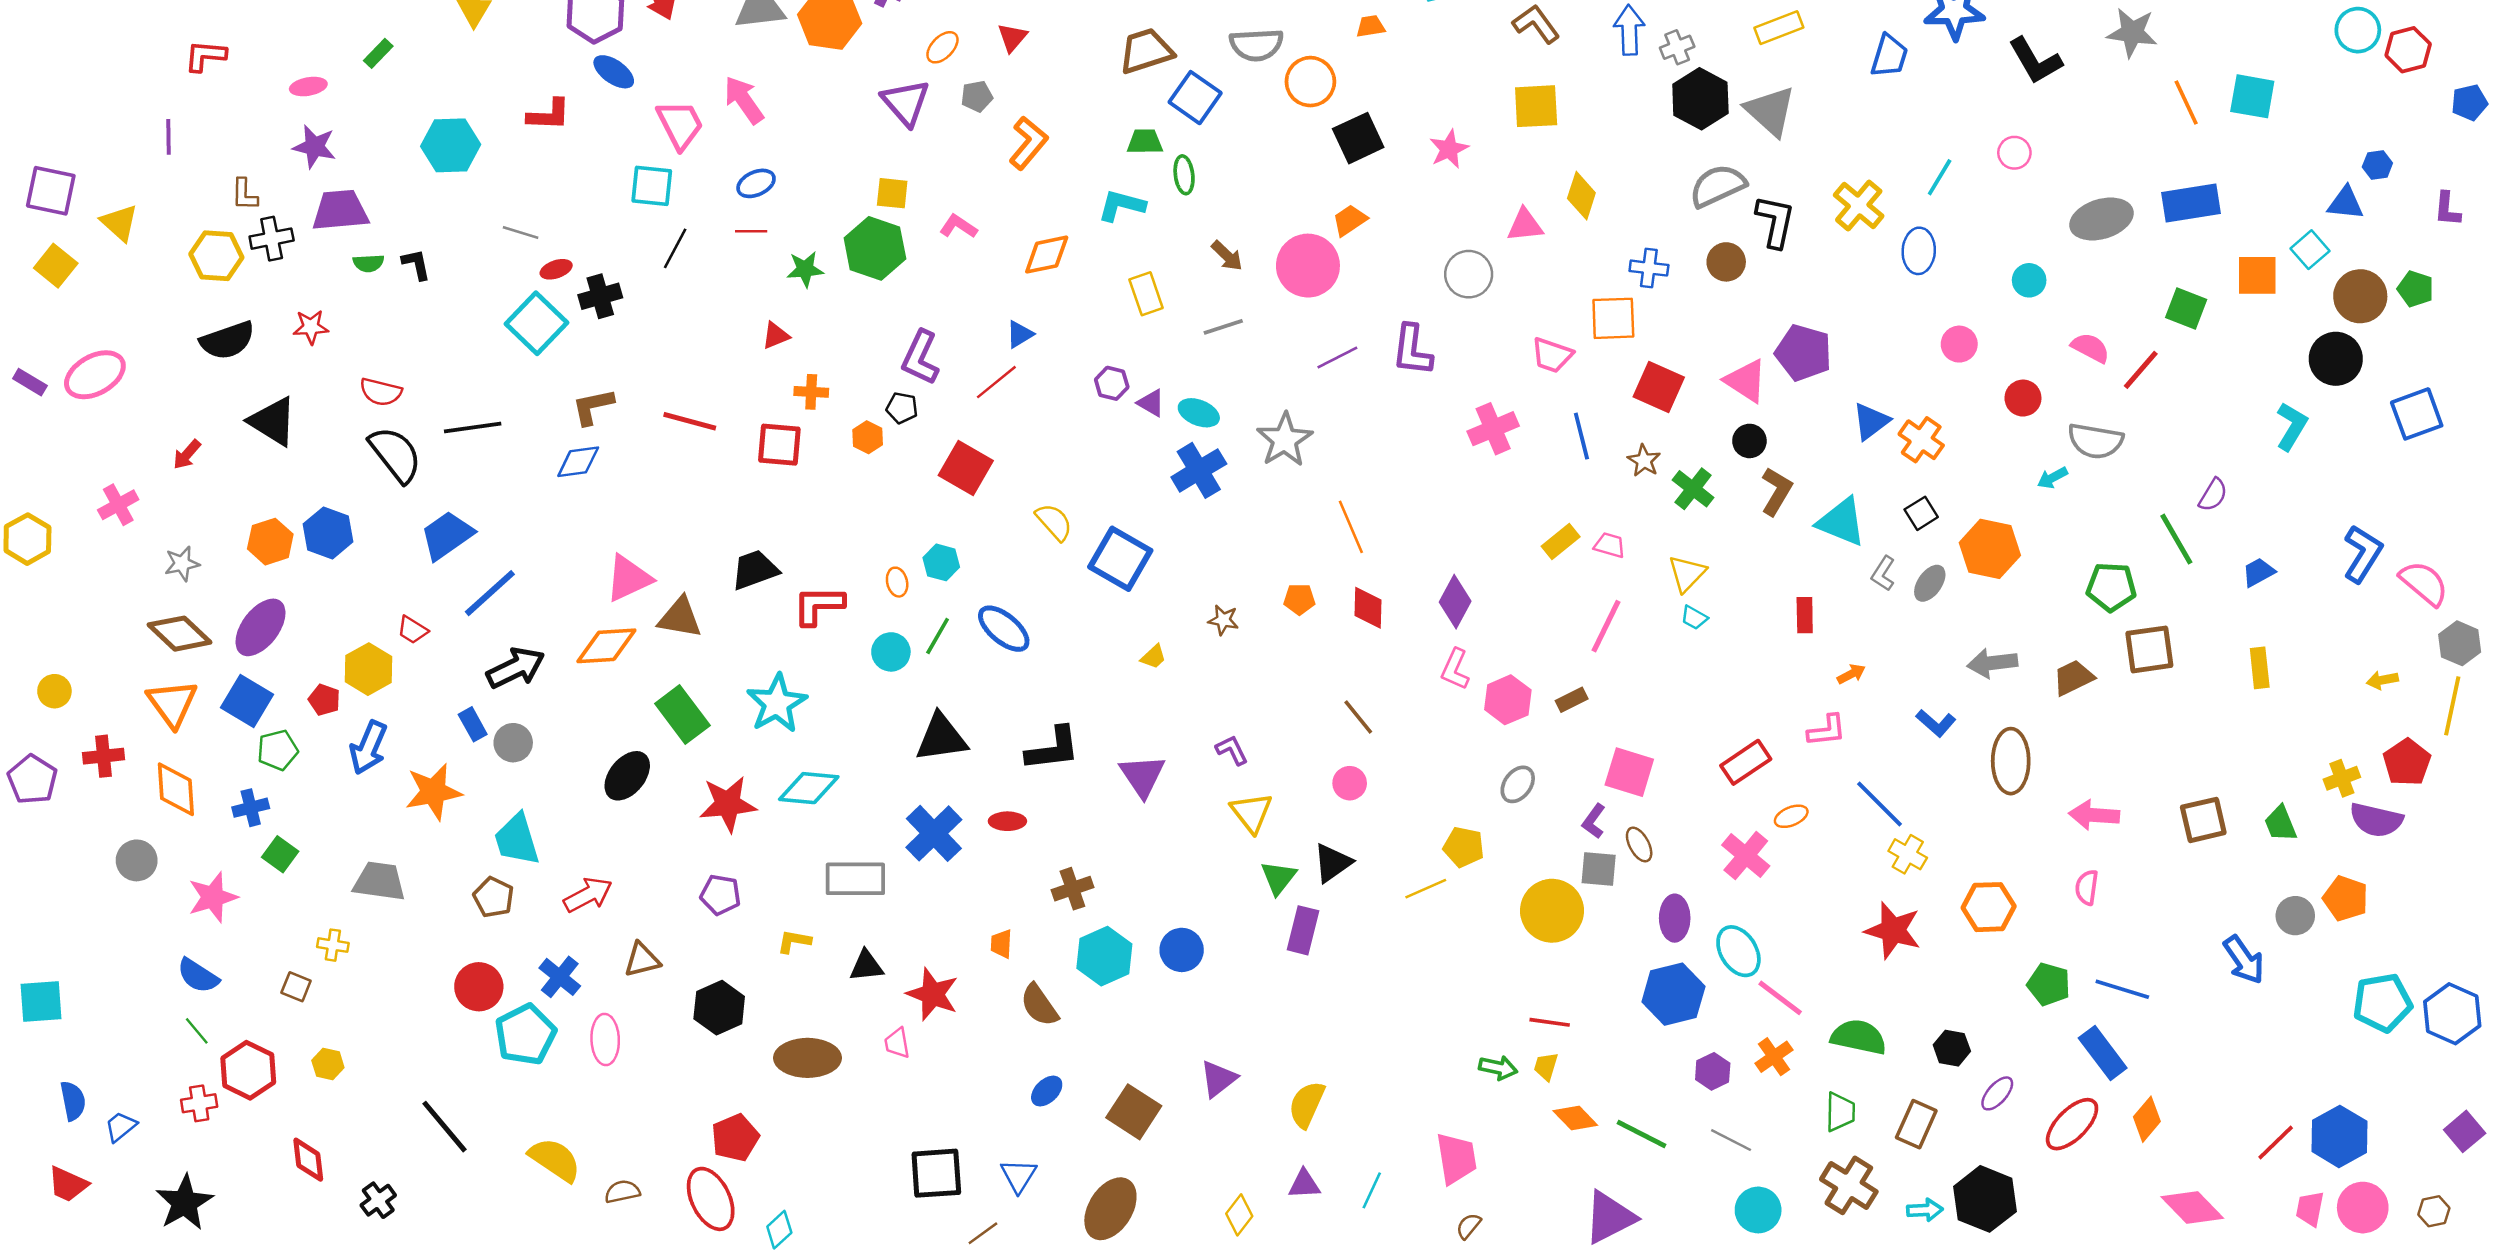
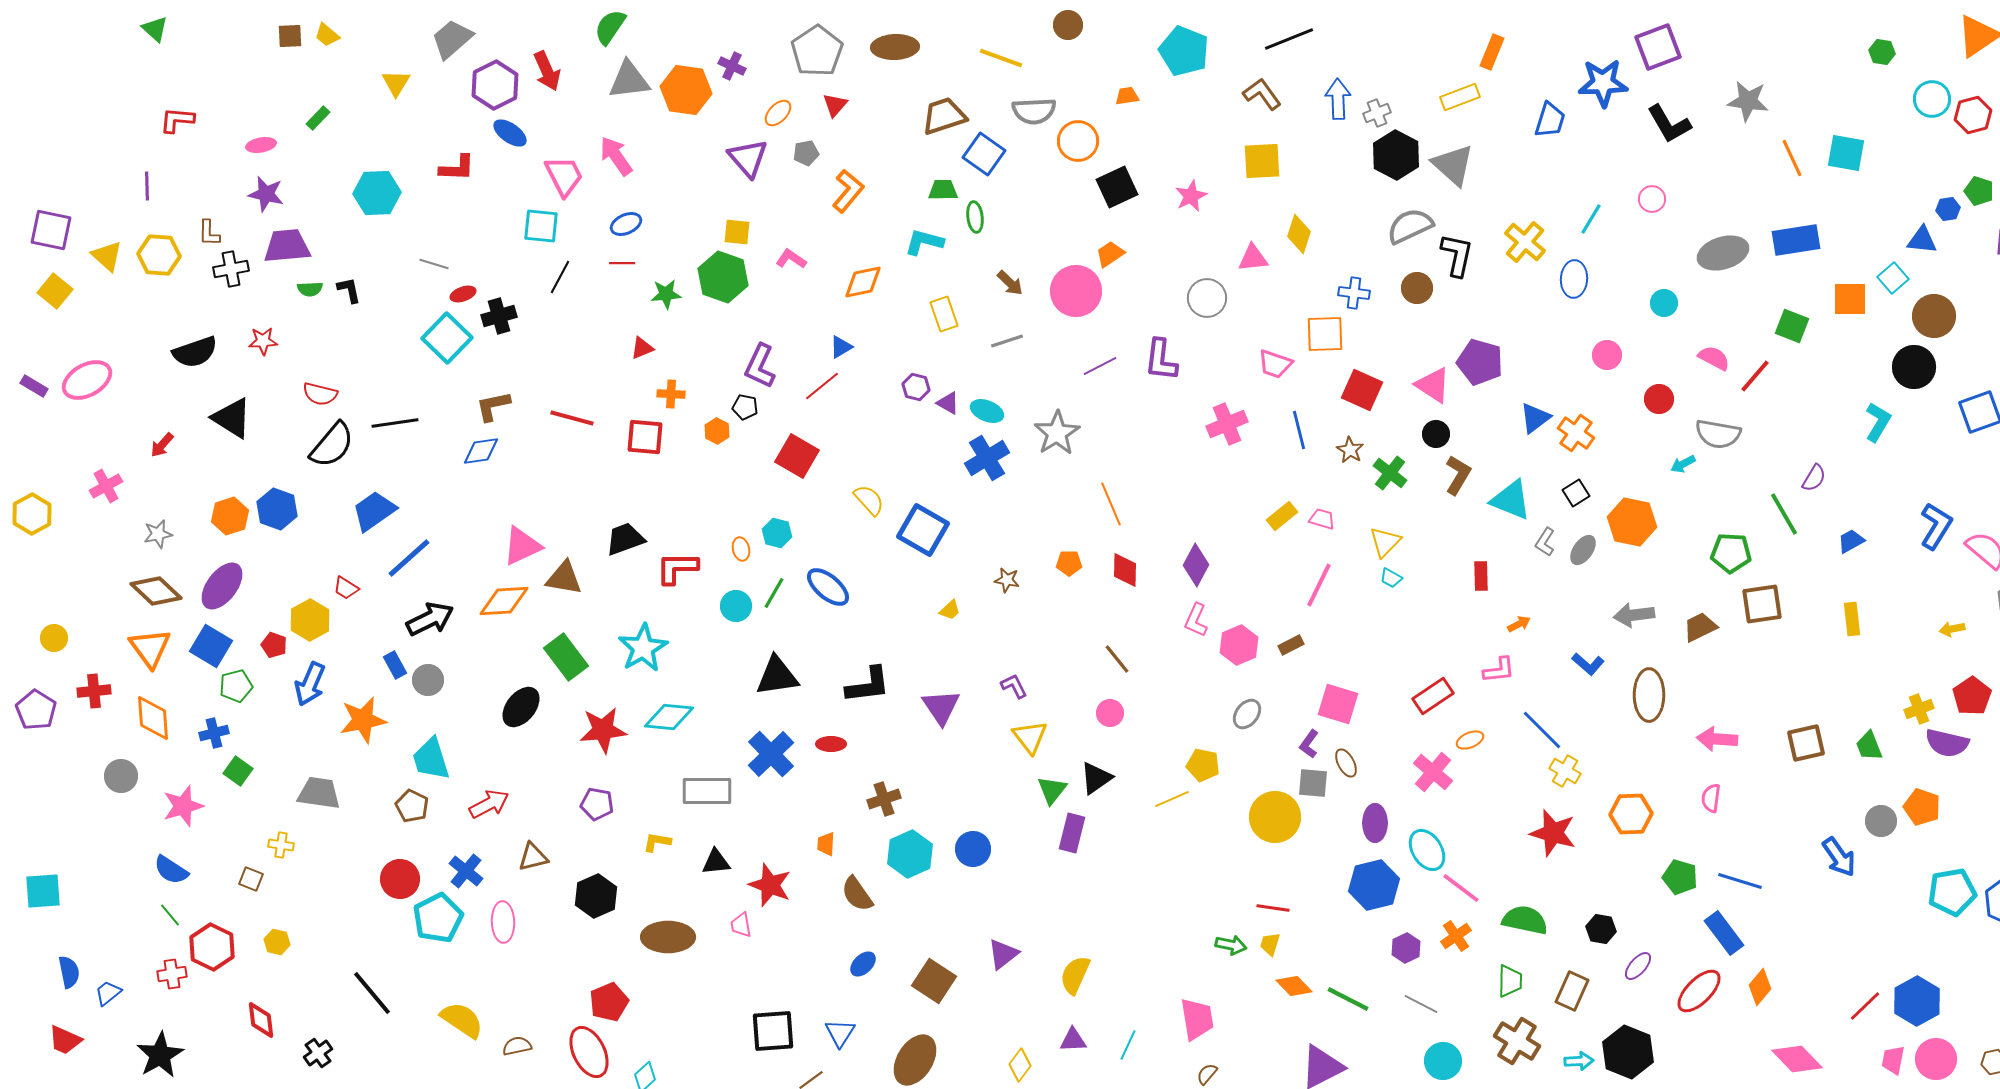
yellow hexagon: (216, 256) -> (159, 255), moved
green pentagon: (2415, 289) -> (1979, 191), moved
black semicircle: (395, 454) -> (332, 445), turned 78

